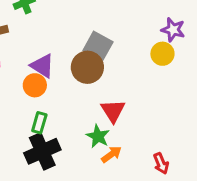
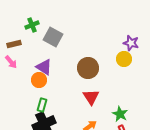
gray square: (98, 46) -> (53, 37), moved
brown circle: (87, 67) -> (88, 68), moved
green star: (98, 136) -> (120, 114), moved

